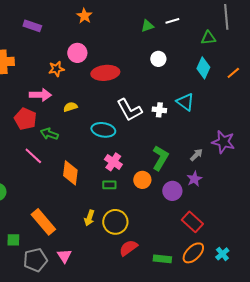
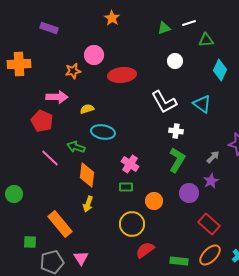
orange star: (84, 16) -> (112, 18), moved
green triangle: (208, 38) -> (206, 40), moved
white L-shape: (129, 110) -> (164, 102), moved
white cross: (159, 110) -> (176, 131), moved
cyan ellipse: (103, 130) -> (103, 132), moved
green arrow: (49, 134) -> (76, 147), moved
orange circle: (142, 180) -> (154, 201), moved
yellow arrow: (89, 218) -> (88, 204), moved

